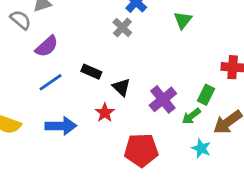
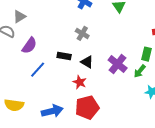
gray cross: (122, 27) -> (82, 33), moved
blue arrow: (61, 126) -> (52, 111), moved
red pentagon: (141, 150) -> (87, 107), moved

